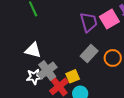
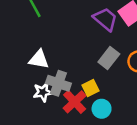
purple trapezoid: (89, 22) -> (105, 19), turned -30
gray cross: (47, 71) -> (58, 83), turned -30

